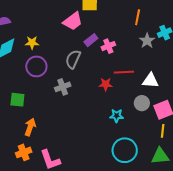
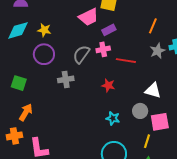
purple rectangle: (91, 40) -> (109, 30), moved
pink cross: (108, 46) -> (103, 49), moved
red line: (124, 72) -> (126, 61), moved
yellow line: (163, 131) -> (147, 141), moved

